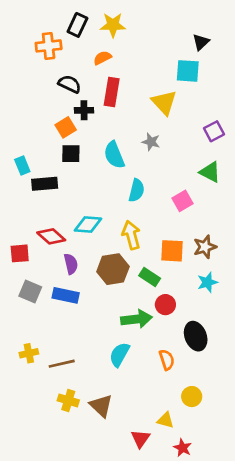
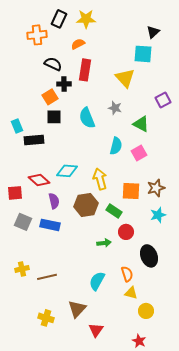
green triangle: (210, 172) -> (141, 124), moved
cyan semicircle: (137, 190) -> (116, 146), moved
green arrow: (137, 319) -> (104, 243), size x0.6
cyan semicircle: (119, 355) -> (97, 281), moved
yellow circle: (192, 397) -> (146, 311), moved
yellow cross: (68, 400) -> (46, 318), moved
brown triangle: (101, 406) -> (77, 309), turned 30
yellow triangle: (165, 420) -> (131, 293), moved
red triangle: (140, 439) -> (96, 330), moved

